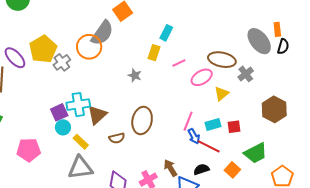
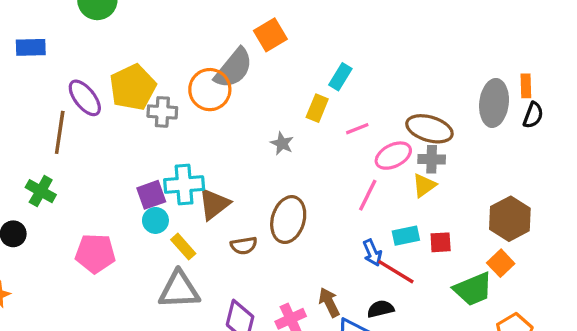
gray ellipse: (259, 41) -> (494, 103), turned 40
gray cross: (62, 62) -> (162, 112), turned 36
gray cross: (246, 74) -> (432, 159), moved, turned 35
pink line: (188, 121) -> (368, 195), moved
orange square: (232, 170) -> (501, 263), moved

